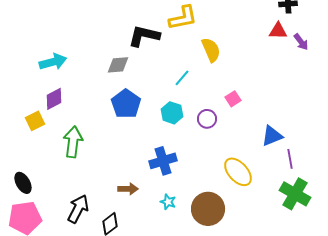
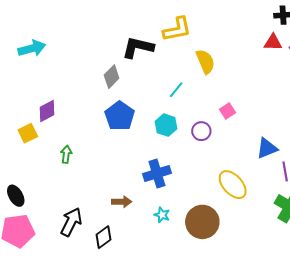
cyan arrow: (53, 62) -> (32, 48), moved
gray diamond: (118, 65) -> (112, 77), turned -40
green arrow: (73, 142) -> (66, 154), size x0.6

